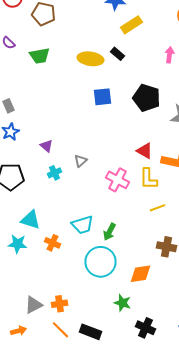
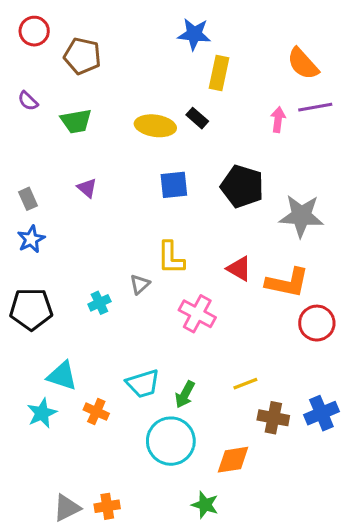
yellow rectangle: (132, 25) -> (219, 73), turned -45
purple triangle: (46, 146) -> (87, 188), moved
yellow L-shape: (148, 179) -> (171, 258), moved
yellow line: (158, 208) -> (245, 384), moved
cyan star: (18, 244) -> (42, 413), turned -30

